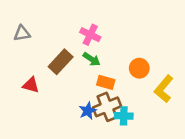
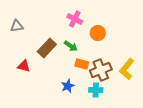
pink cross: (90, 35) -> (75, 19), moved
orange circle: (139, 68) -> (98, 33), moved
brown cross: (107, 107) -> (101, 70), moved

